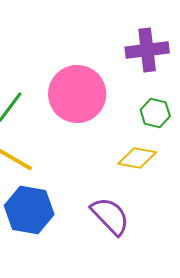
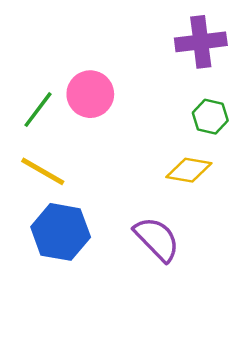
pink circle: (77, 94) -> (90, 94), moved, size x0.7

